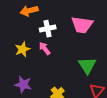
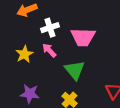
pink trapezoid: (82, 25) -> (83, 37), moved
green triangle: (87, 65) -> (75, 70), moved

